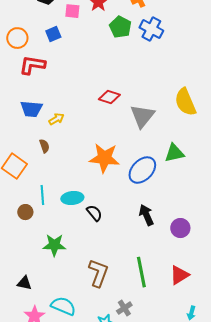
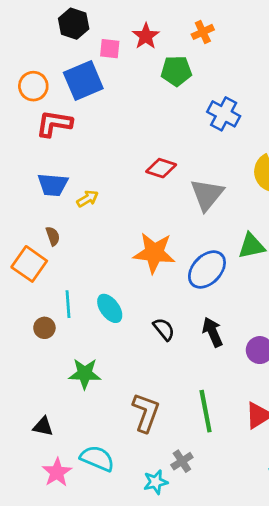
green pentagon: (120, 27) -> (176, 71), turned -30
blue cross: (151, 29) -> (224, 114), moved
blue square: (53, 34) -> (83, 81), size x1.8
brown semicircle: (44, 146) -> (53, 236), moved
cyan ellipse: (72, 198) -> (110, 308), turned 60
black semicircle: (94, 213) -> (164, 329), moved

